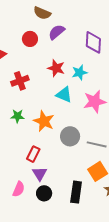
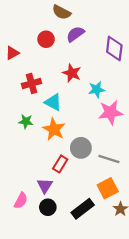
cyan star: (80, 73) -> (97, 89), moved
cyan triangle: (64, 95) -> (53, 102), moved
red rectangle: (33, 154) -> (60, 164), moved
black rectangle: (76, 192) -> (83, 209), turned 40

